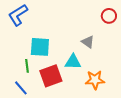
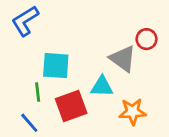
red circle: (109, 16) -> (147, 39), moved
gray triangle: (88, 42) -> (123, 59), size x1.5

